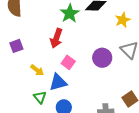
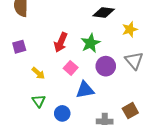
green star: (70, 13) -> (90, 43), moved
blue triangle: (58, 82) -> (85, 90), moved

